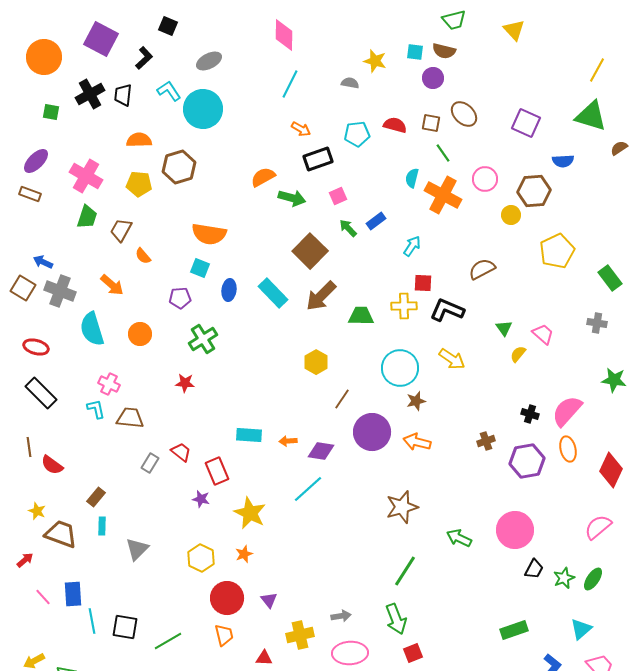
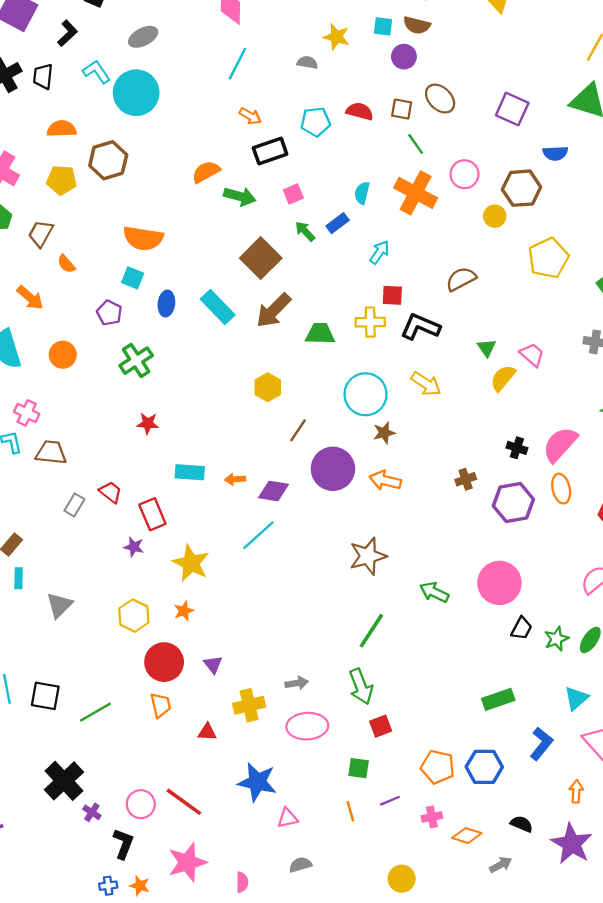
cyan semicircle: (412, 178) -> (362, 193), moved
purple pentagon: (180, 298) -> (109, 313), turned 30
yellow semicircle: (518, 354) -> (503, 378), size x1.4
red star: (185, 383) -> (148, 423), moved

